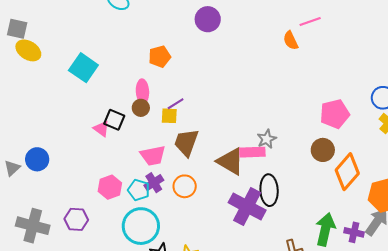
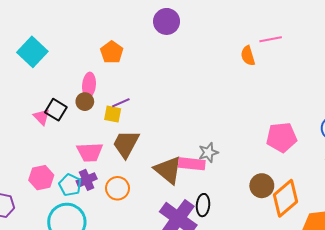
orange pentagon: (160, 57) -> (112, 52), turned -30
brown circle: (323, 150) -> (262, 186), moved
black ellipse: (269, 190) -> (203, 205), size x0.7

